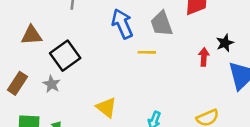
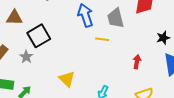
red arrow: (204, 57) -> (137, 62), moved

